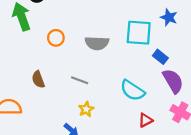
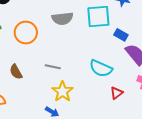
orange circle: (56, 38) -> (26, 33), size x1.5
gray semicircle: (97, 43) -> (62, 18), moved
yellow star: (86, 109) -> (62, 92), size x1.5

